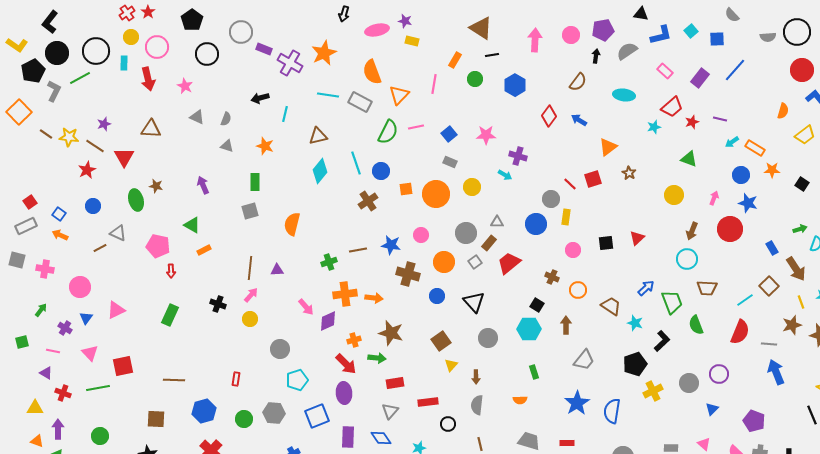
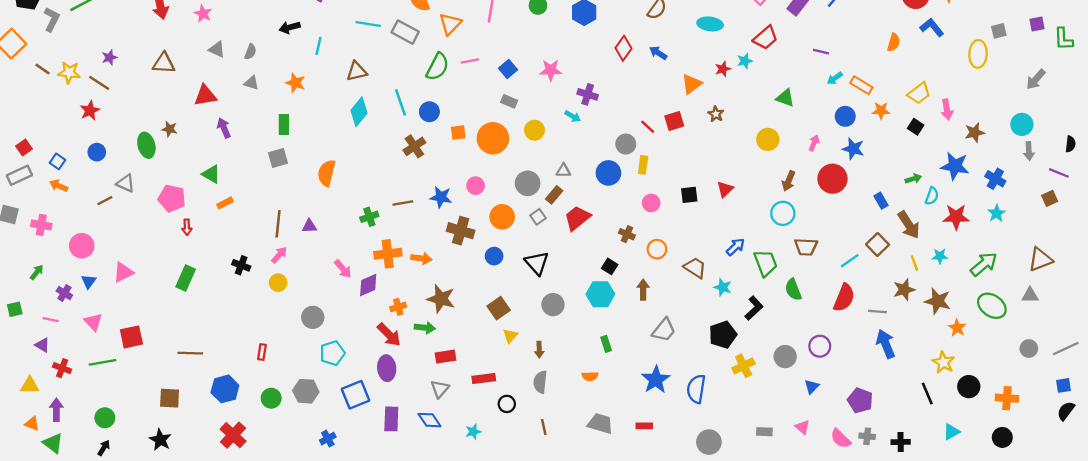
red star: (692, 122) -> (723, 69), moved
yellow trapezoid: (805, 135) -> (919, 93), moved
red triangle: (124, 157) -> (205, 96), moved, turned 50

